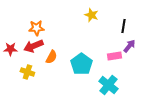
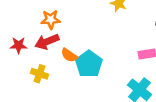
orange semicircle: (51, 57) -> (69, 55), turned 96
cyan pentagon: (81, 64) -> (89, 64), moved

